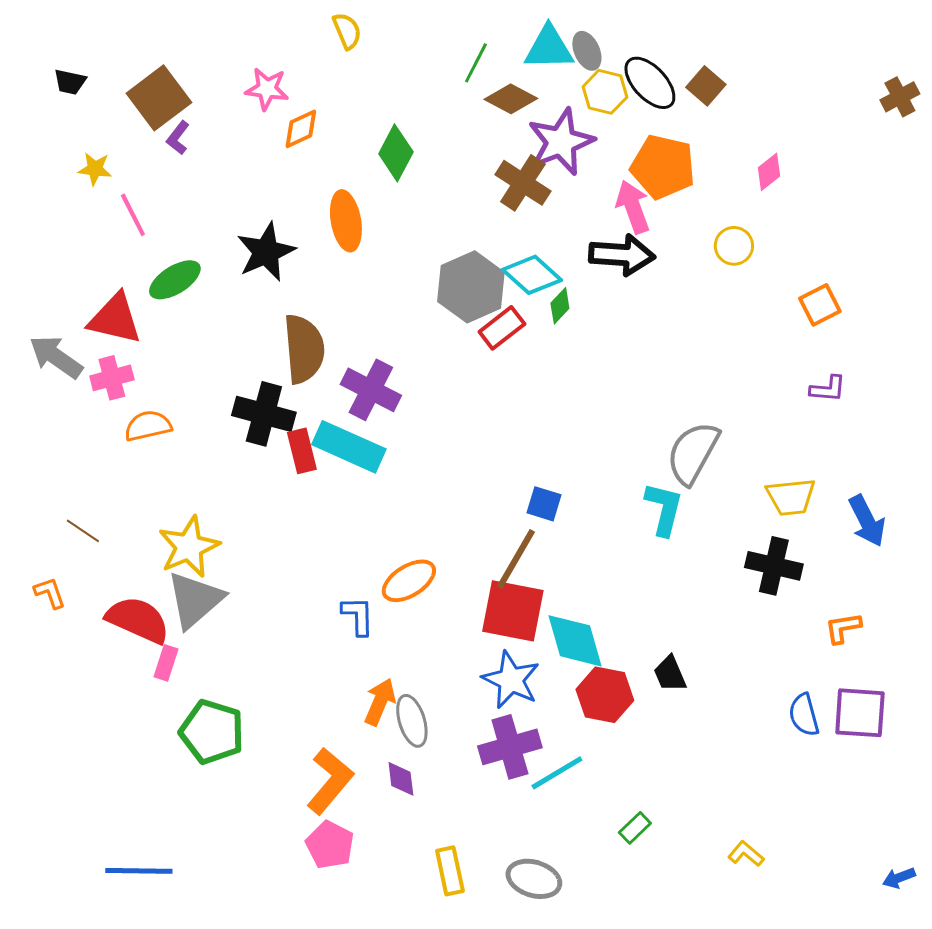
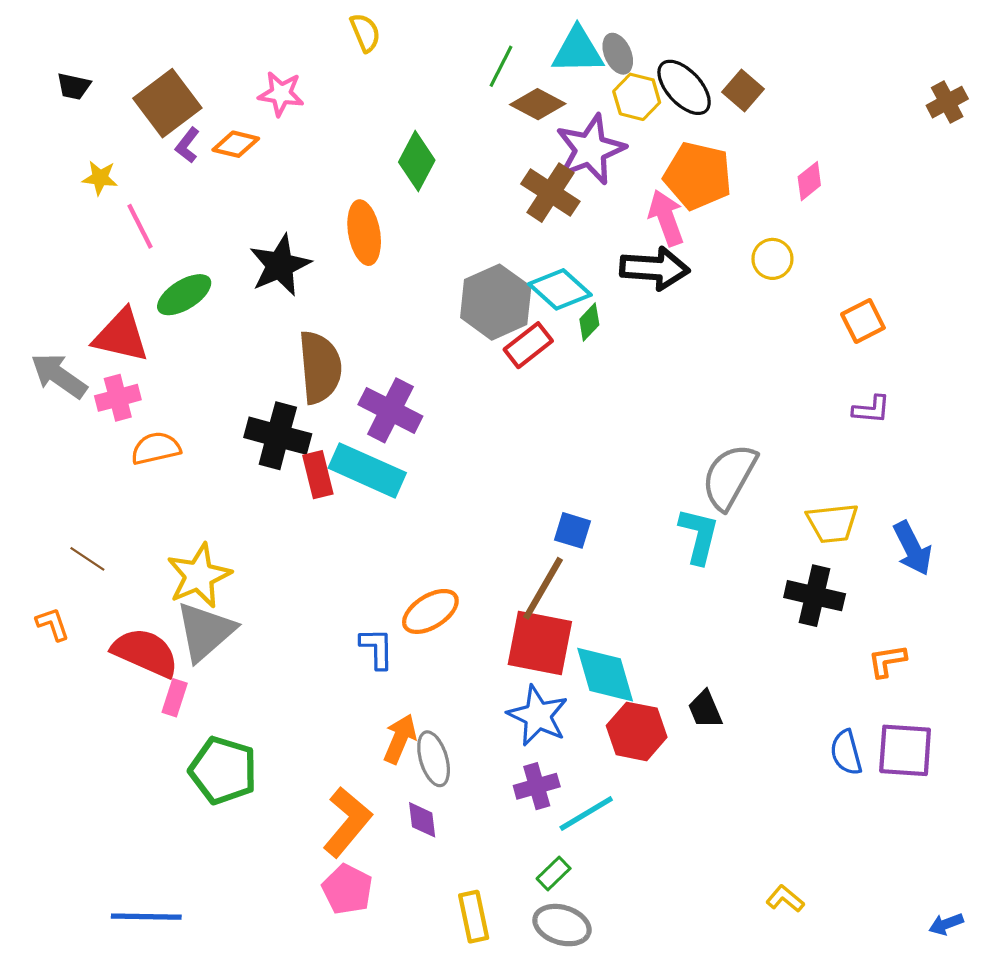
orange diamond: (301, 129) -> (236, 144), moved, turned 39
purple cross: (510, 747) -> (537, 786), size x0.7
green rectangle: (635, 828) -> (554, 873), moved

